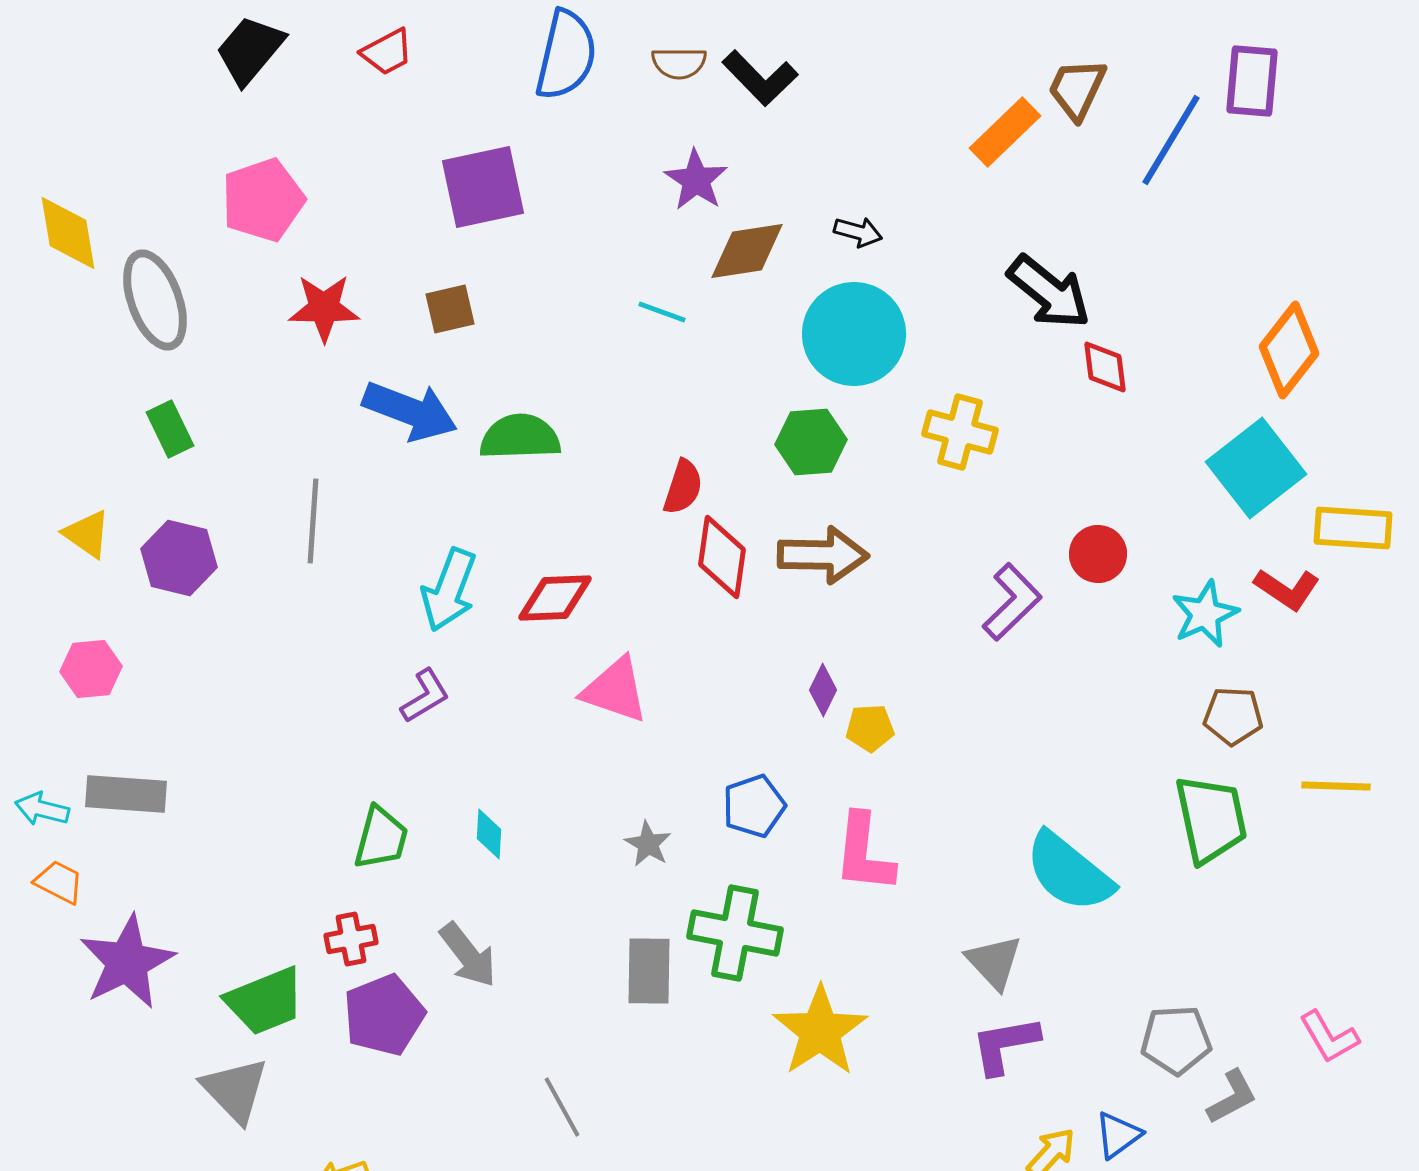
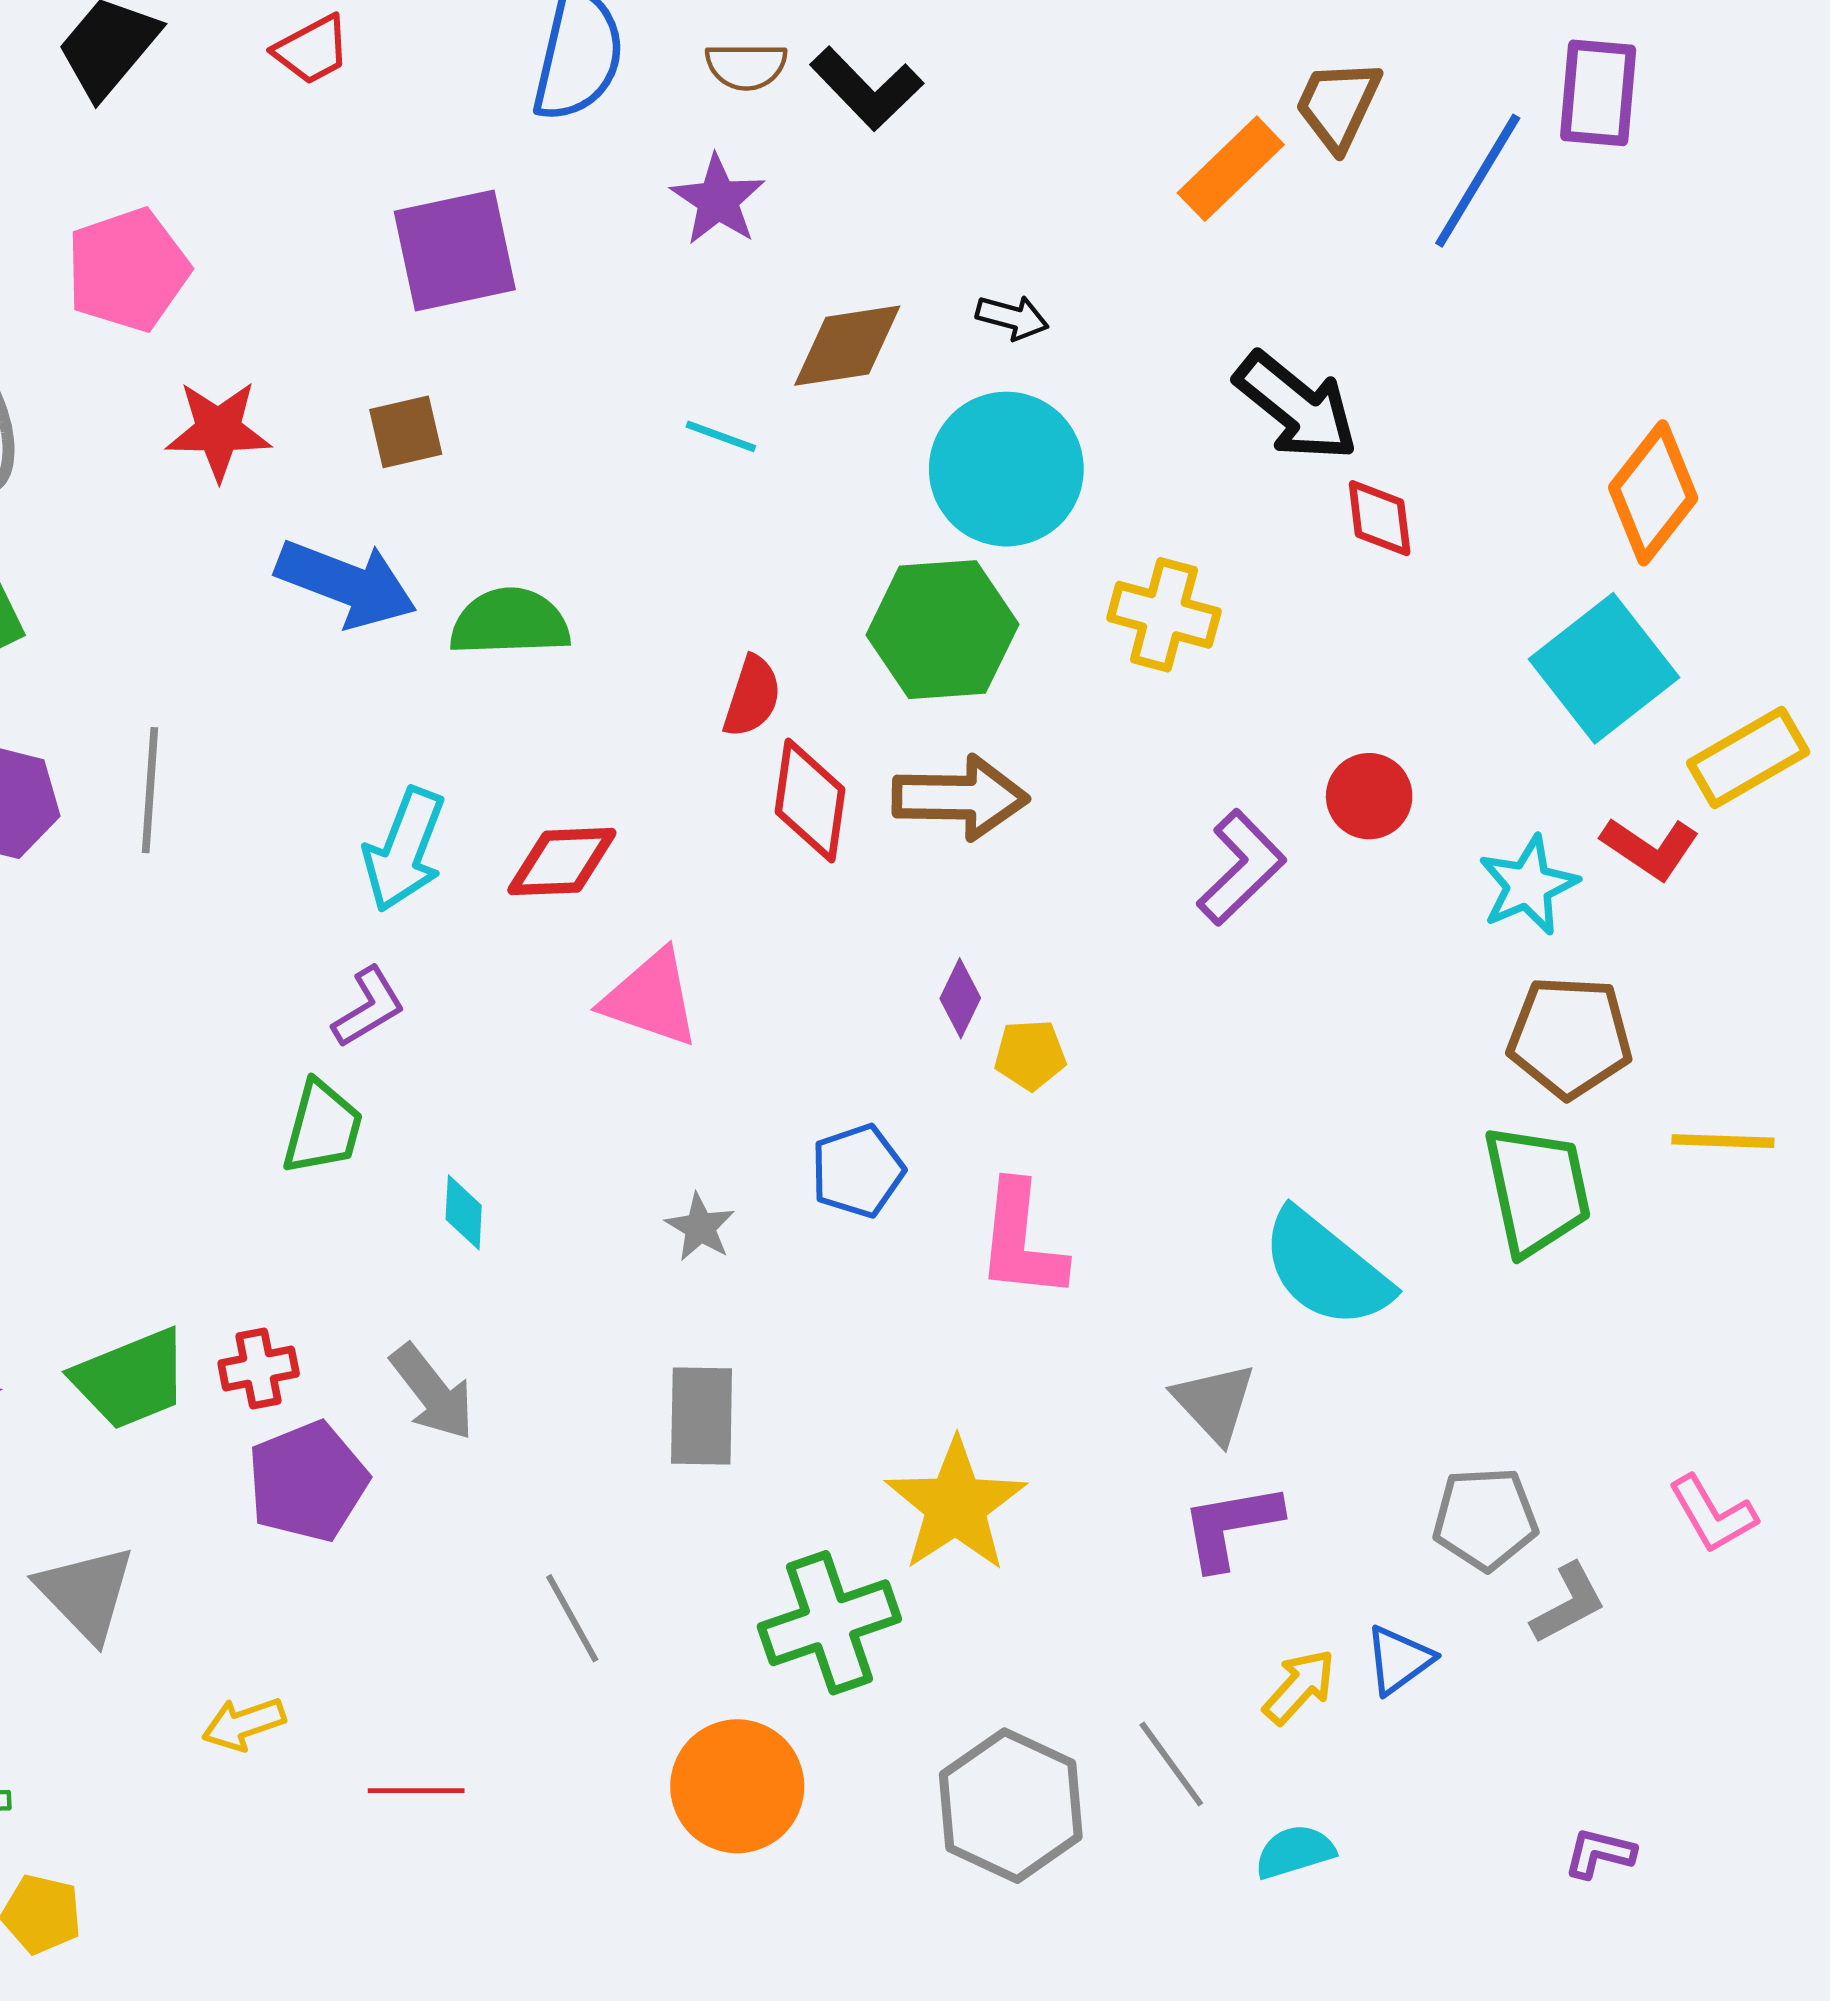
purple star: (696, 180) -> (718, 200), moved
green hexagon: (811, 442) -> (942, 630), size x1.4
gray line: (313, 521) -> (150, 790), moved
yellow rectangle: (1353, 528) -> (1748, 757), turned -34
brown pentagon: (1233, 716) -> (1570, 1037), size x1.4
green trapezoid: (381, 838) -> (322, 1128), moved
green cross: (735, 933) -> (829, 1623), moved, turned -30
green trapezoid: (265, 1001) -> (131, 1379), moved

